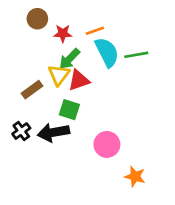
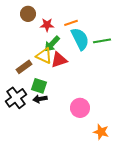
yellow triangle: (59, 75) -> (44, 56), turned -42
green square: (69, 110) -> (39, 86), moved
black cross: (21, 131) -> (16, 98), size x1.5
black arrow: (53, 132) -> (40, 99), size x0.6

